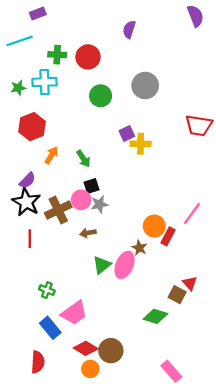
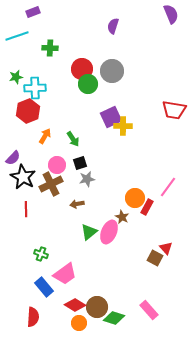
red circle: (88, 57) -> (82, 69), moved
cyan cross: (45, 82) -> (35, 88), moved
gray circle: (145, 86) -> (112, 71), moved
purple square: (127, 134) -> (111, 117), size x1.5
purple semicircle: (27, 180) -> (13, 158), moved
pink circle: (81, 200) -> (57, 165), moved
green diamond: (155, 316) -> (114, 318), moved
pink rectangle: (171, 371) -> (149, 310), moved

